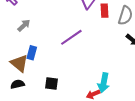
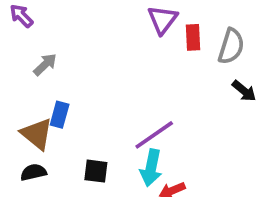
purple line: (71, 37) -> (154, 135), moved
cyan arrow: (104, 83) -> (151, 168), moved

